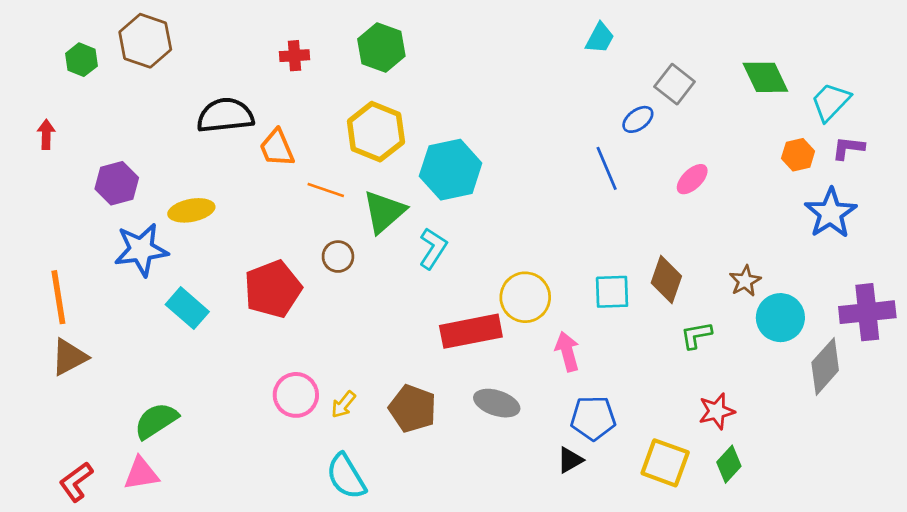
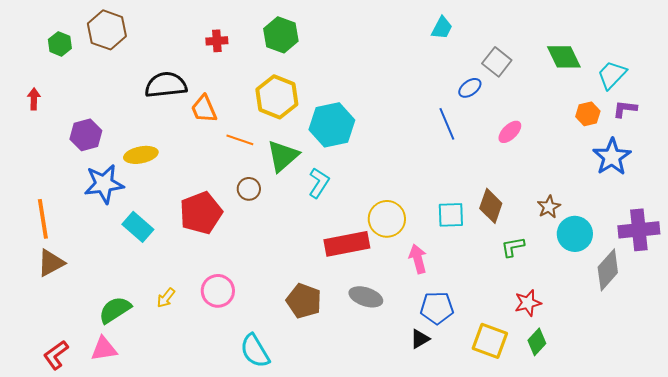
yellow arrow: (343, 404) -> (166, 298), moved

